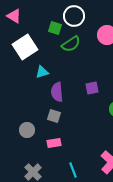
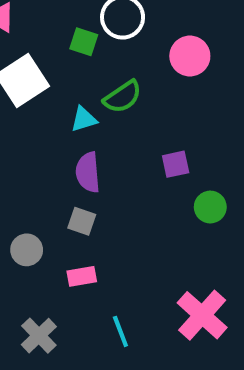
green semicircle: (71, 44) -> (123, 97), moved
cyan triangle: (42, 72) -> (84, 119), moved
purple square: (92, 88) -> (176, 164), moved

